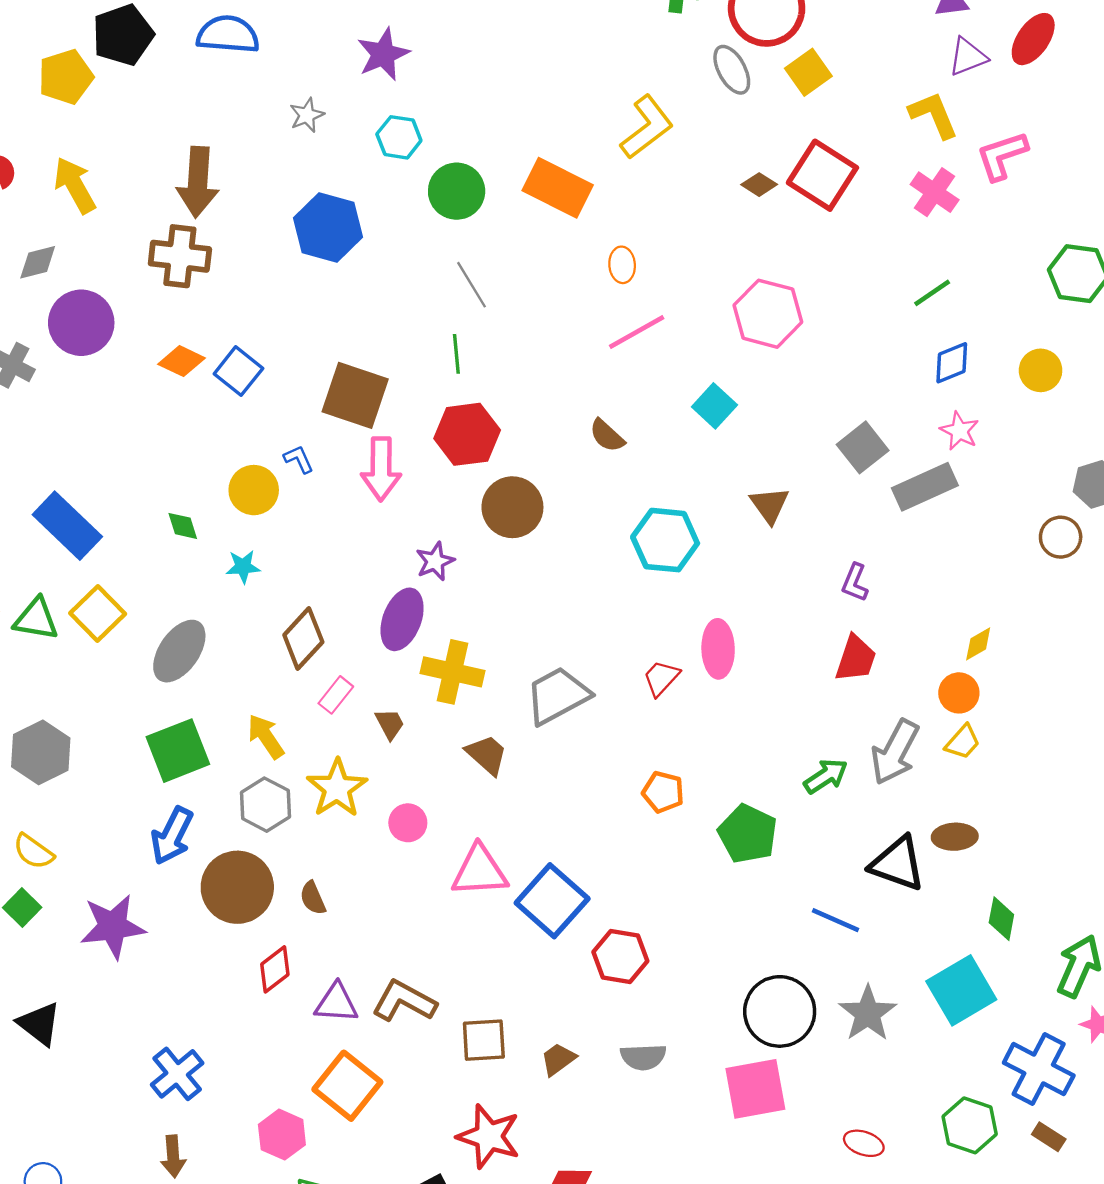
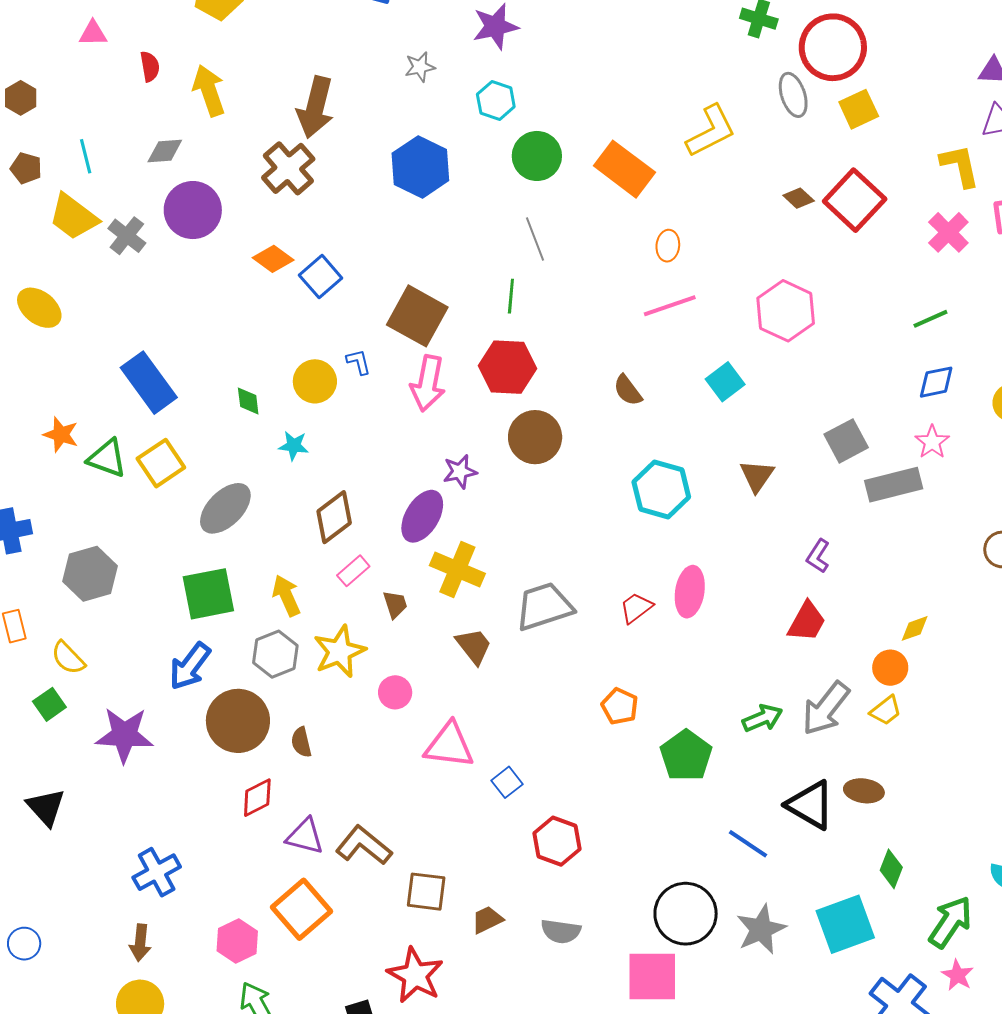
brown cross: (180, 256) -> (288, 168), turned 32
blue square: (552, 901) -> (507, 782), size x0.5

